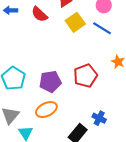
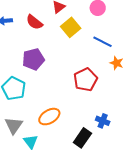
blue line: (102, 28) -> (102, 42), moved
purple pentagon: (50, 82) -> (33, 59), moved

